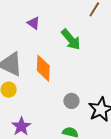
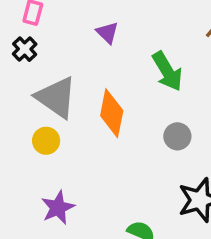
gray circle: (71, 101) -> (177, 136), moved

